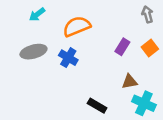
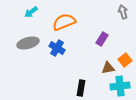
orange square: (150, 48) -> (125, 60), moved
cyan cross: (144, 103) -> (120, 86), turned -30
black rectangle: (97, 106) -> (81, 88), turned 70

